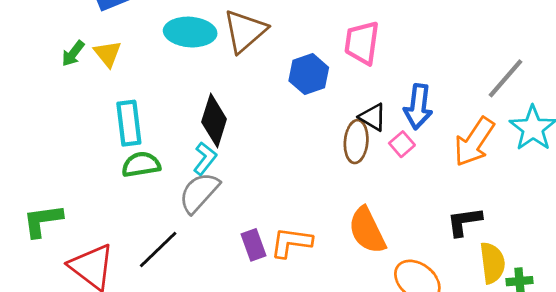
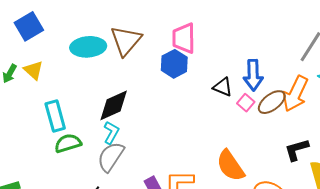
pink trapezoid: (362, 43) -> (184, 38), moved
black diamond: (214, 120) -> (114, 105), turned 57
brown ellipse: (356, 142) -> (272, 102), moved, turned 56

